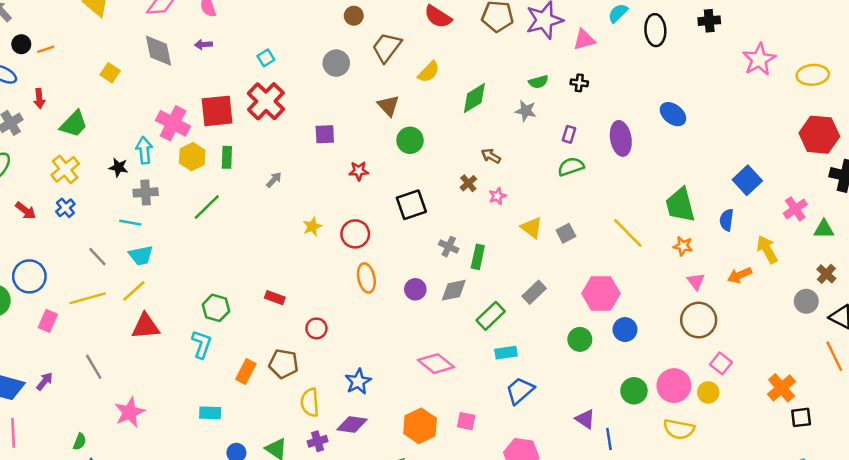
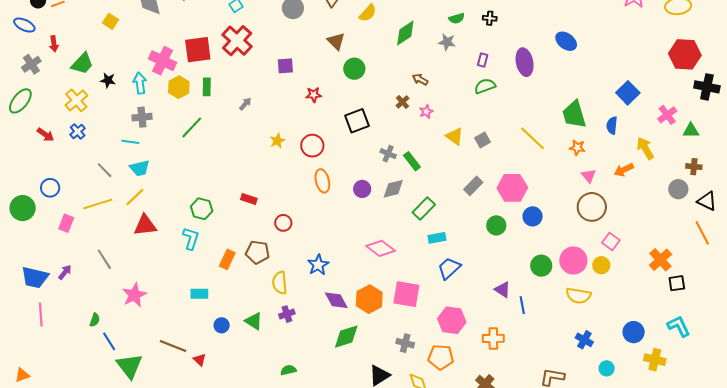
black star: (118, 167) -> (108, 80), moved
green rectangle: (478, 257) -> (412, 161), turned -48
brown cross: (826, 274) -> (694, 167), turned -35
blue circle: (29, 276) -> (50, 188), size x0.7
gray rectangle: (534, 292) -> (473, 186), moved
pink square: (466, 421) -> (406, 294), size x1.8
purple diamond: (352, 425) -> (336, 300), moved, turned 55

